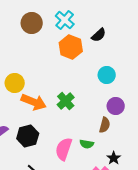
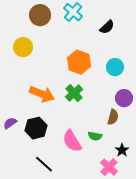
orange hexagon: (71, 47) -> (79, 62), moved
yellow circle: (15, 83) -> (23, 47), moved
pink semicircle: (64, 149) -> (72, 141), turned -50

